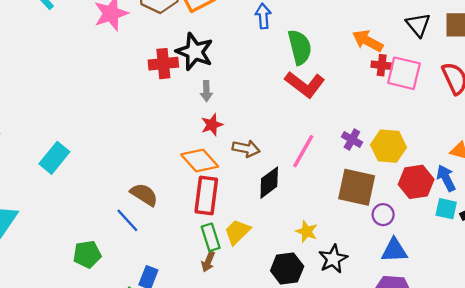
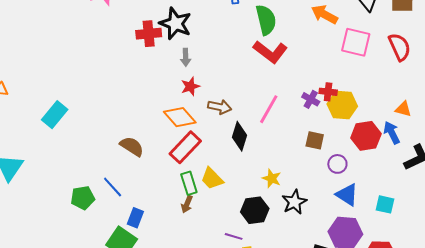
red cross: (382, 65) -> (328, 92), moved
black diamond: (269, 183) -> (240, 136), turned -36
brown square: (357, 187) -> (315, 140), size x0.6
red rectangle: (206, 196) -> (185, 147), turned 36
cyan square: (446, 209) -> (385, 204), moved
blue line: (127, 220) -> (113, 187), moved
yellow trapezoid: (237, 232) -> (212, 179), turned -90
blue triangle: (394, 250) -> (347, 195), turned 35

